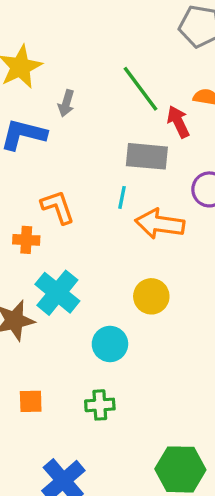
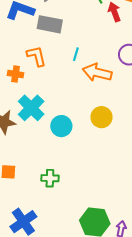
gray rectangle: (147, 156) -> (50, 24), moved
yellow circle: (151, 296) -> (101, 117), moved
cyan circle: (110, 344) -> (61, 126), moved

